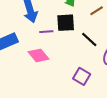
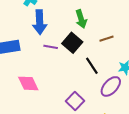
black square: (66, 23) -> (72, 43), turned 30
pink diamond: (39, 55) -> (28, 83), moved

